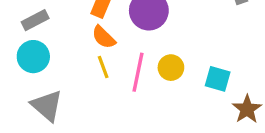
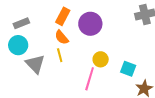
pink line: (138, 72) -> (90, 79), moved
gray triangle: (47, 106) -> (35, 64), moved

